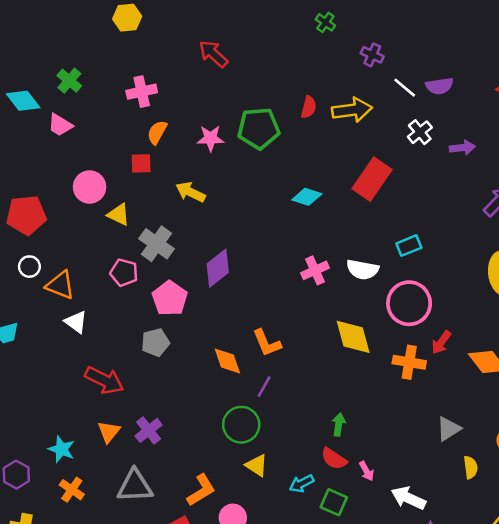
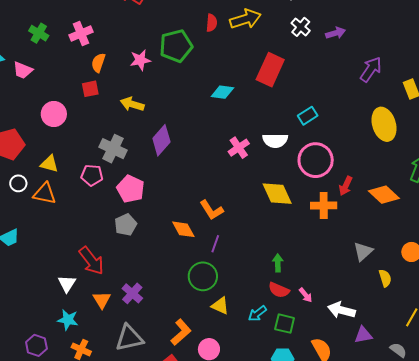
green cross: (69, 81) -> (39, 33), moved
yellow triangle: (119, 214) -> (49, 164), moved
purple diamond: (218, 268) -> (161, 140), moved
white triangle: (76, 322) -> (67, 284), moved, turned 36
red arrow: (104, 380) -> (91, 261), turned 36

